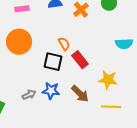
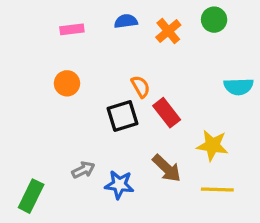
orange circle: (19, 42) -> (67, 83), size x0.6
black square: (53, 62) -> (123, 116), turned -30
blue star: (51, 91) -> (119, 185), moved

